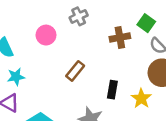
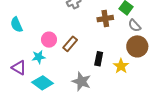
pink circle: (46, 35) -> (49, 40), moved
cyan star: (16, 77) -> (39, 57), moved

